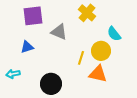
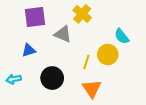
yellow cross: (87, 13) -> (82, 14), moved
orange triangle: (98, 74) -> (92, 89), moved, turned 42
black circle: (51, 84) -> (52, 78), moved

